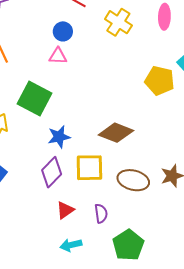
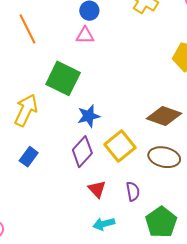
brown diamond: (116, 133) -> (164, 116), moved
yellow square: (89, 168) -> (120, 146), turned -36
red triangle: (65, 210) -> (97, 189), turned -36

